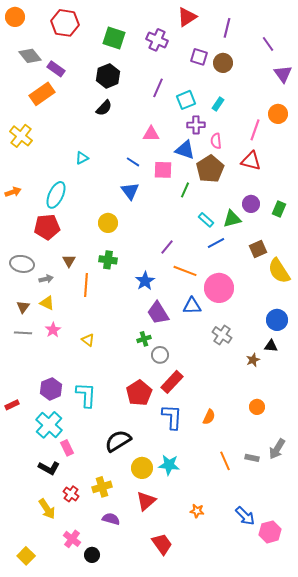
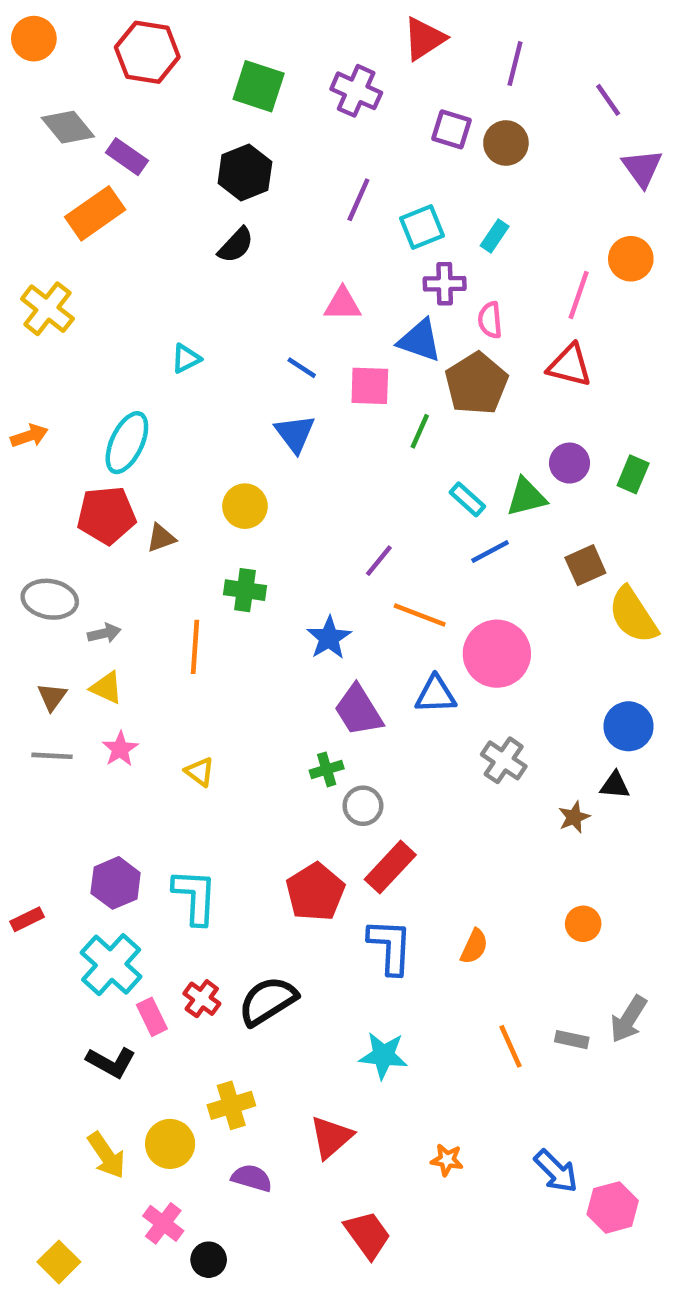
brown triangle: (69, 261) -> (161, 538), moved, turned 40
yellow circle: (142, 468) -> (170, 1144), moved
red cross: (71, 494) -> (202, 999), moved

